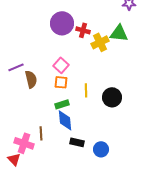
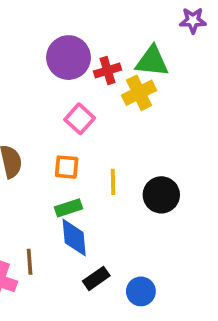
red cross: (83, 30) -> (107, 71), turned -32
green triangle: (119, 33) -> (152, 61), moved
pink square: (61, 65) -> (80, 119), moved
black rectangle: (77, 142) -> (96, 278), turned -48

